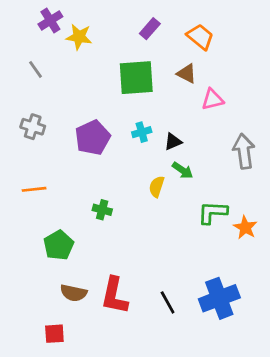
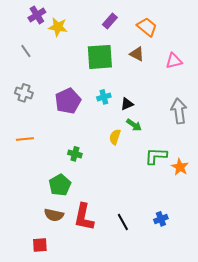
pink triangle: (213, 99) -> (174, 61), moved
green pentagon: (59, 245) -> (60, 185), moved
blue cross: (219, 298) -> (161, 219), size x0.5

